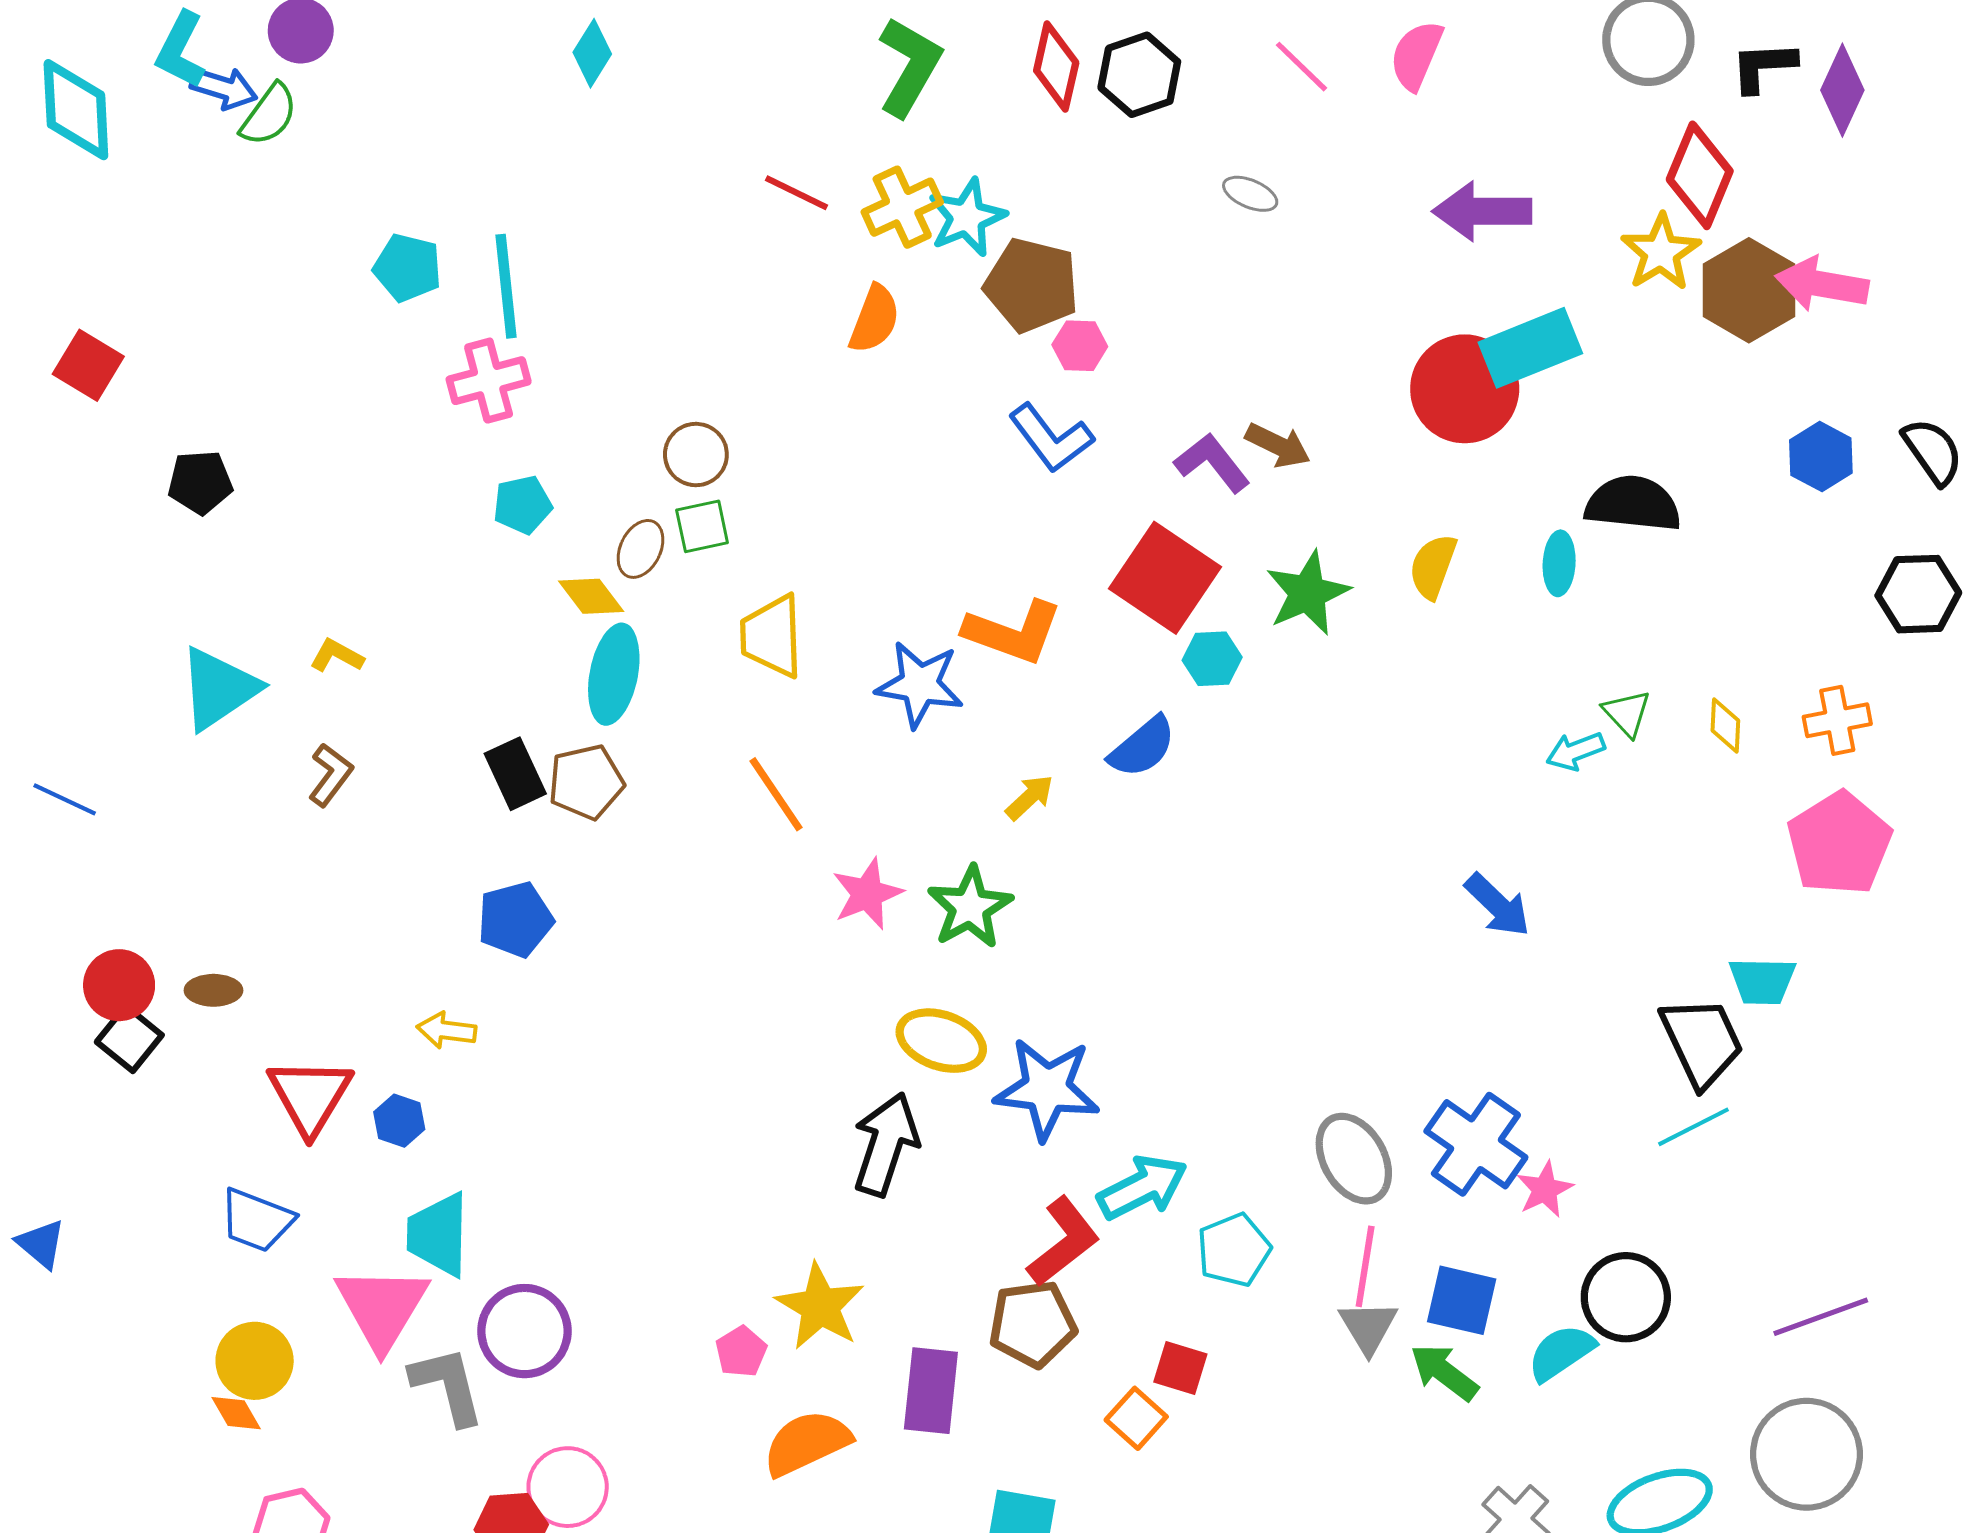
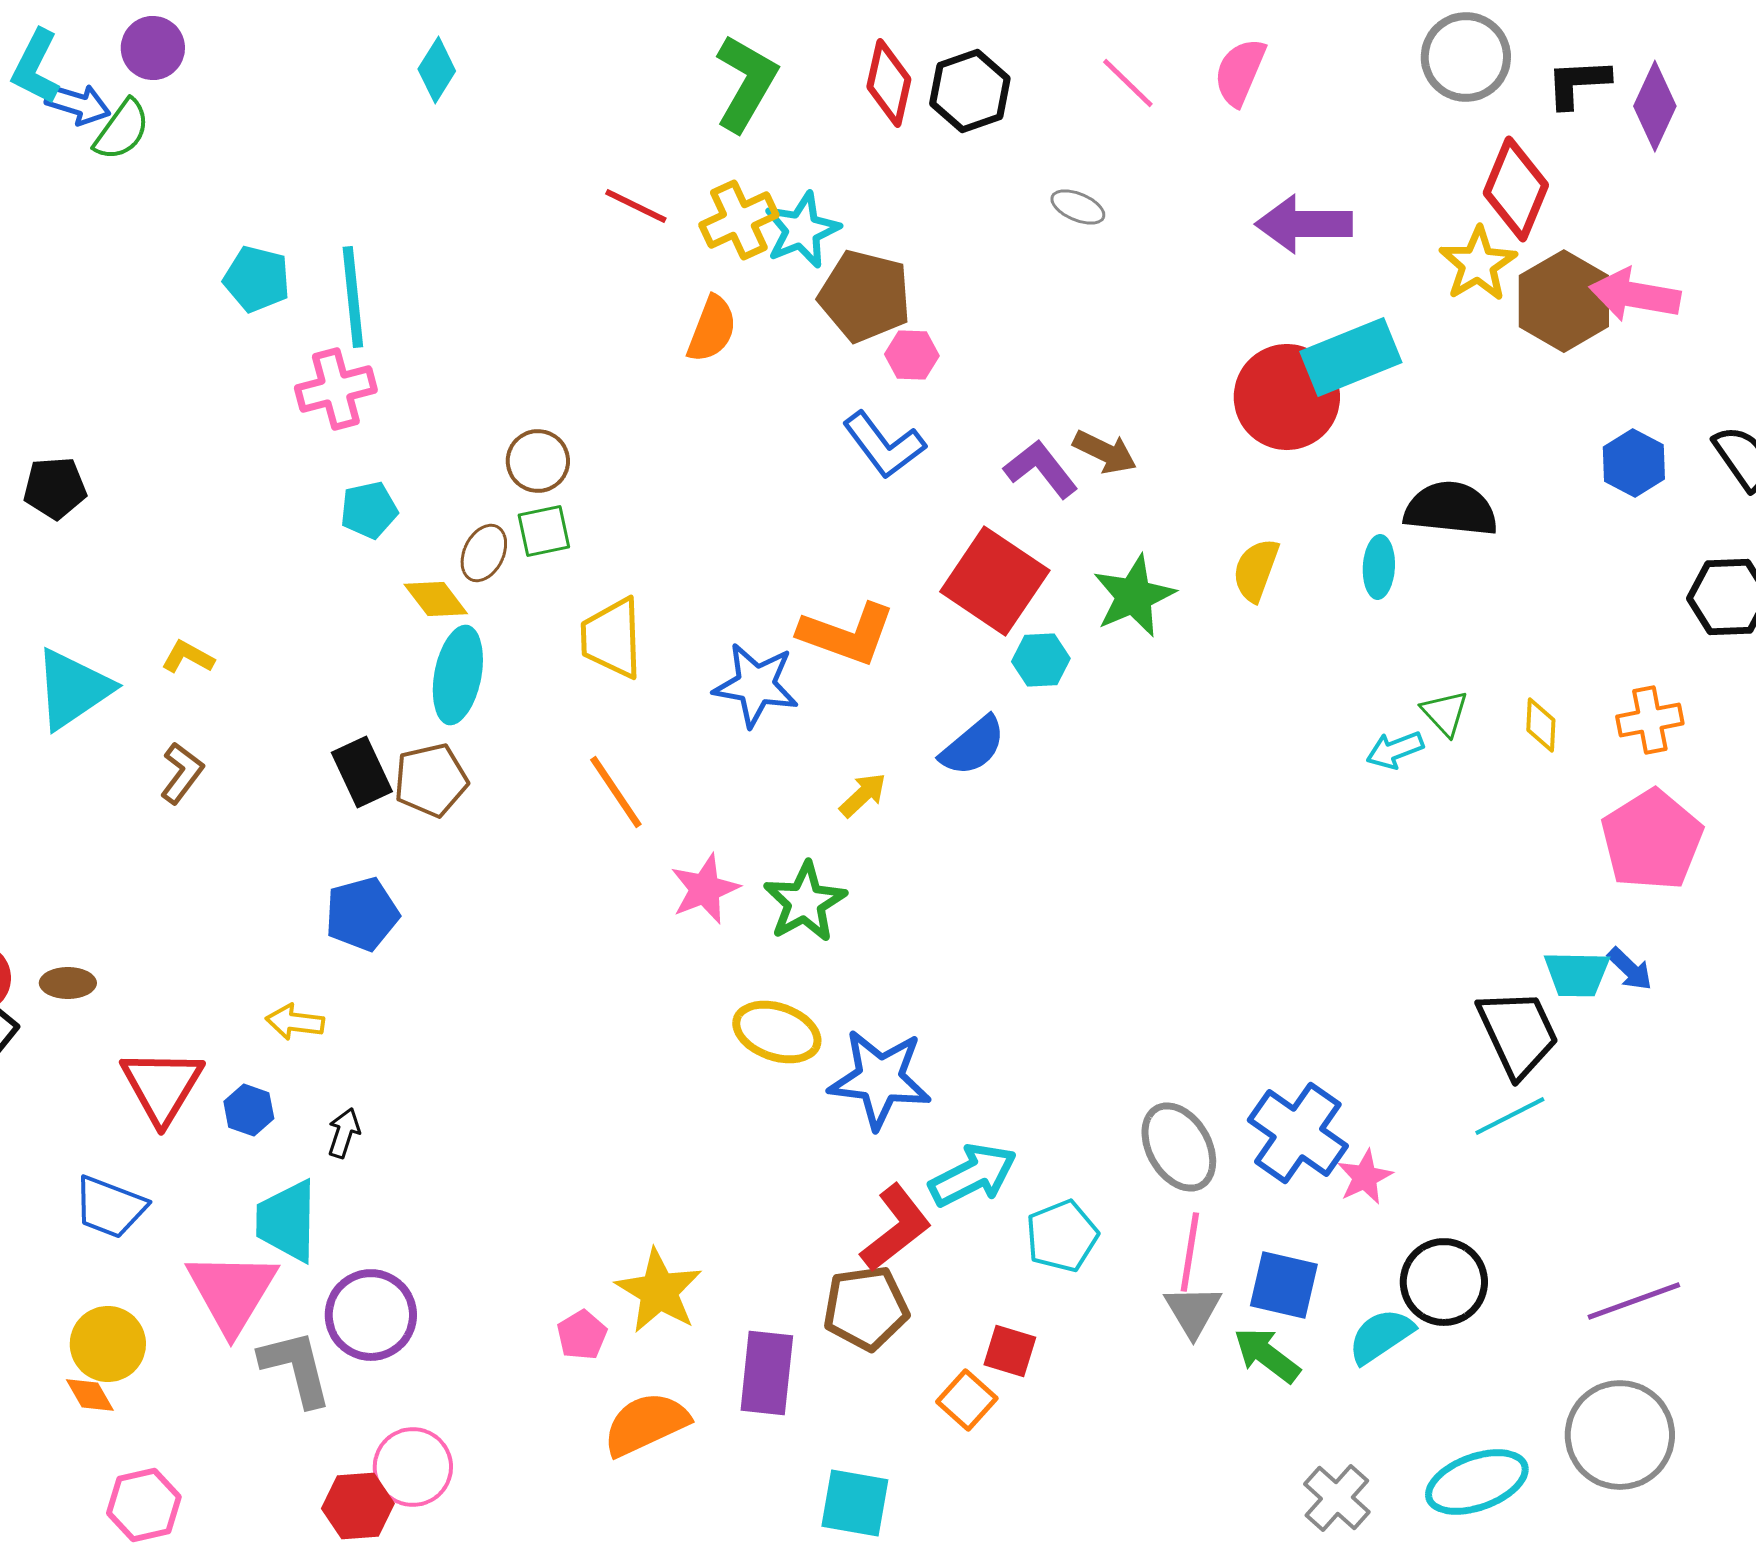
blue arrow: (1498, 905) -> (1630, 969), moved, size x0.7
black arrow: (886, 1144) -> (344, 1133), moved, size x0.5

